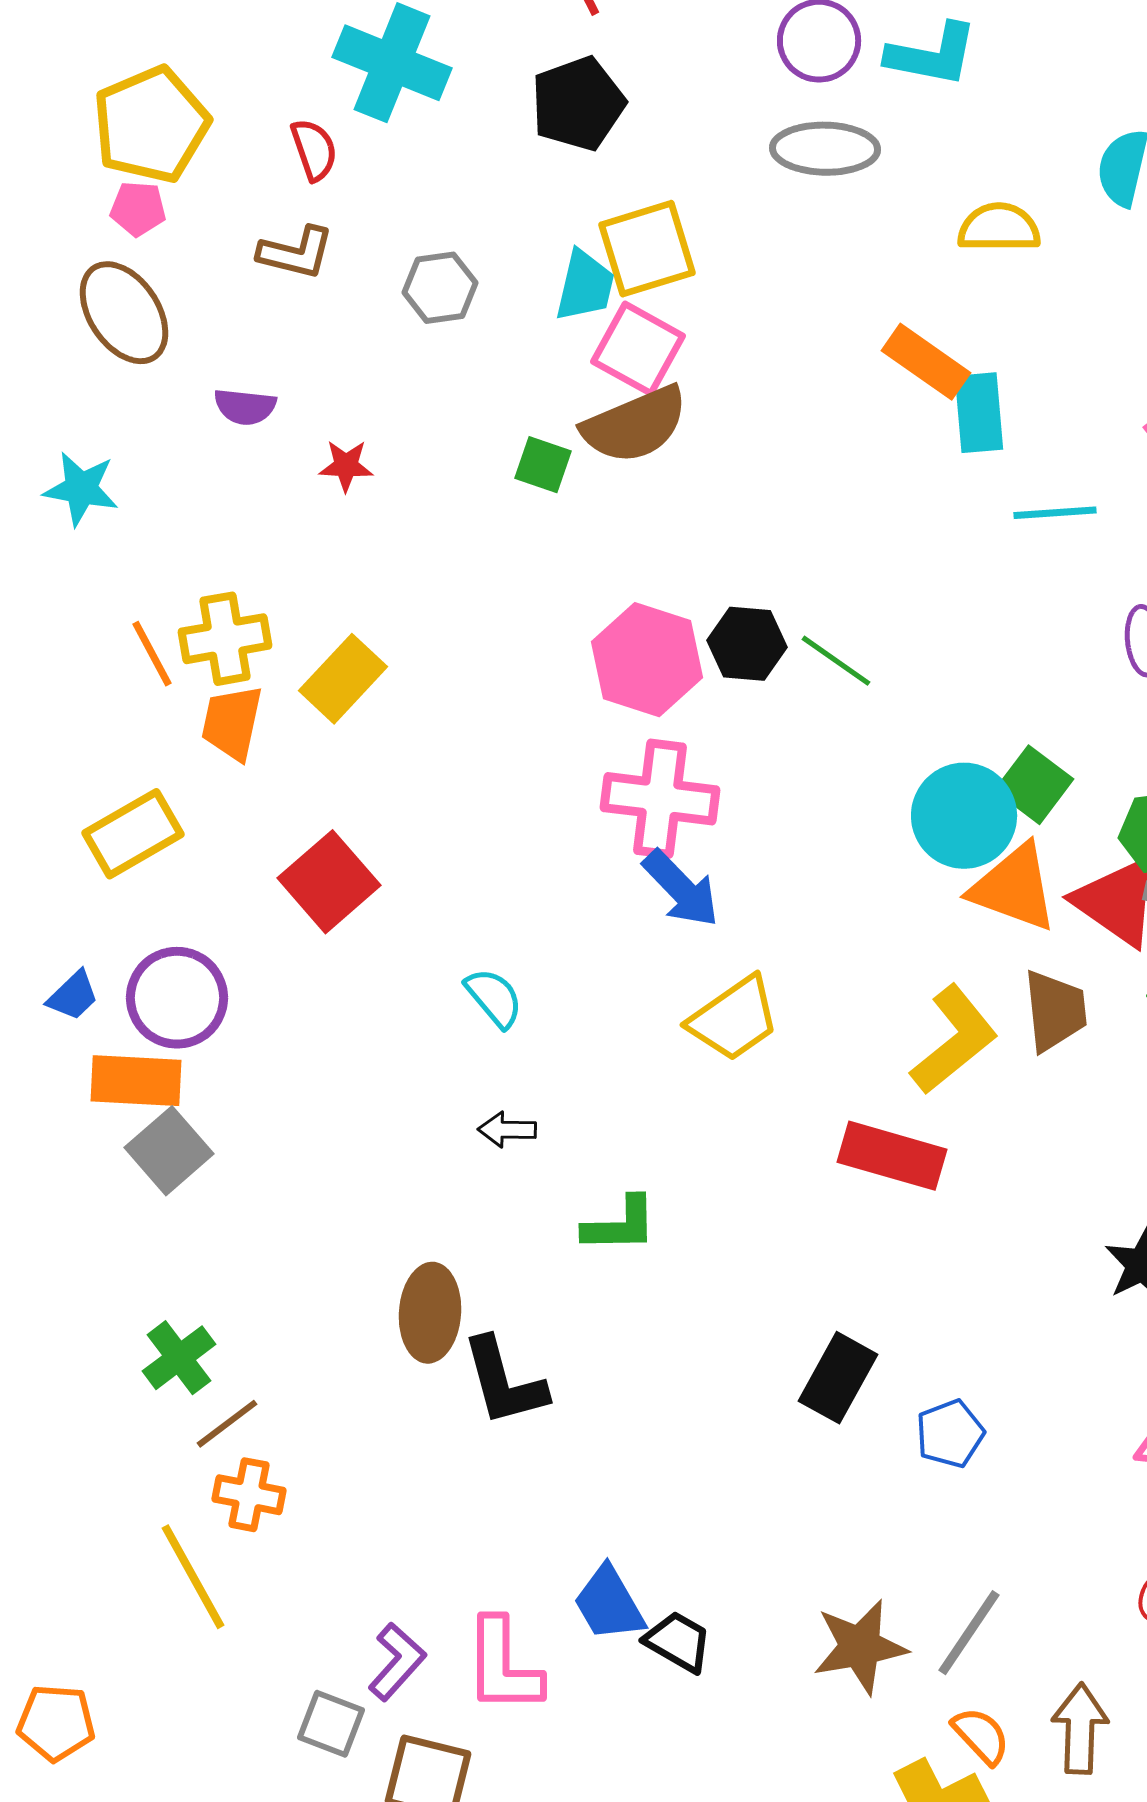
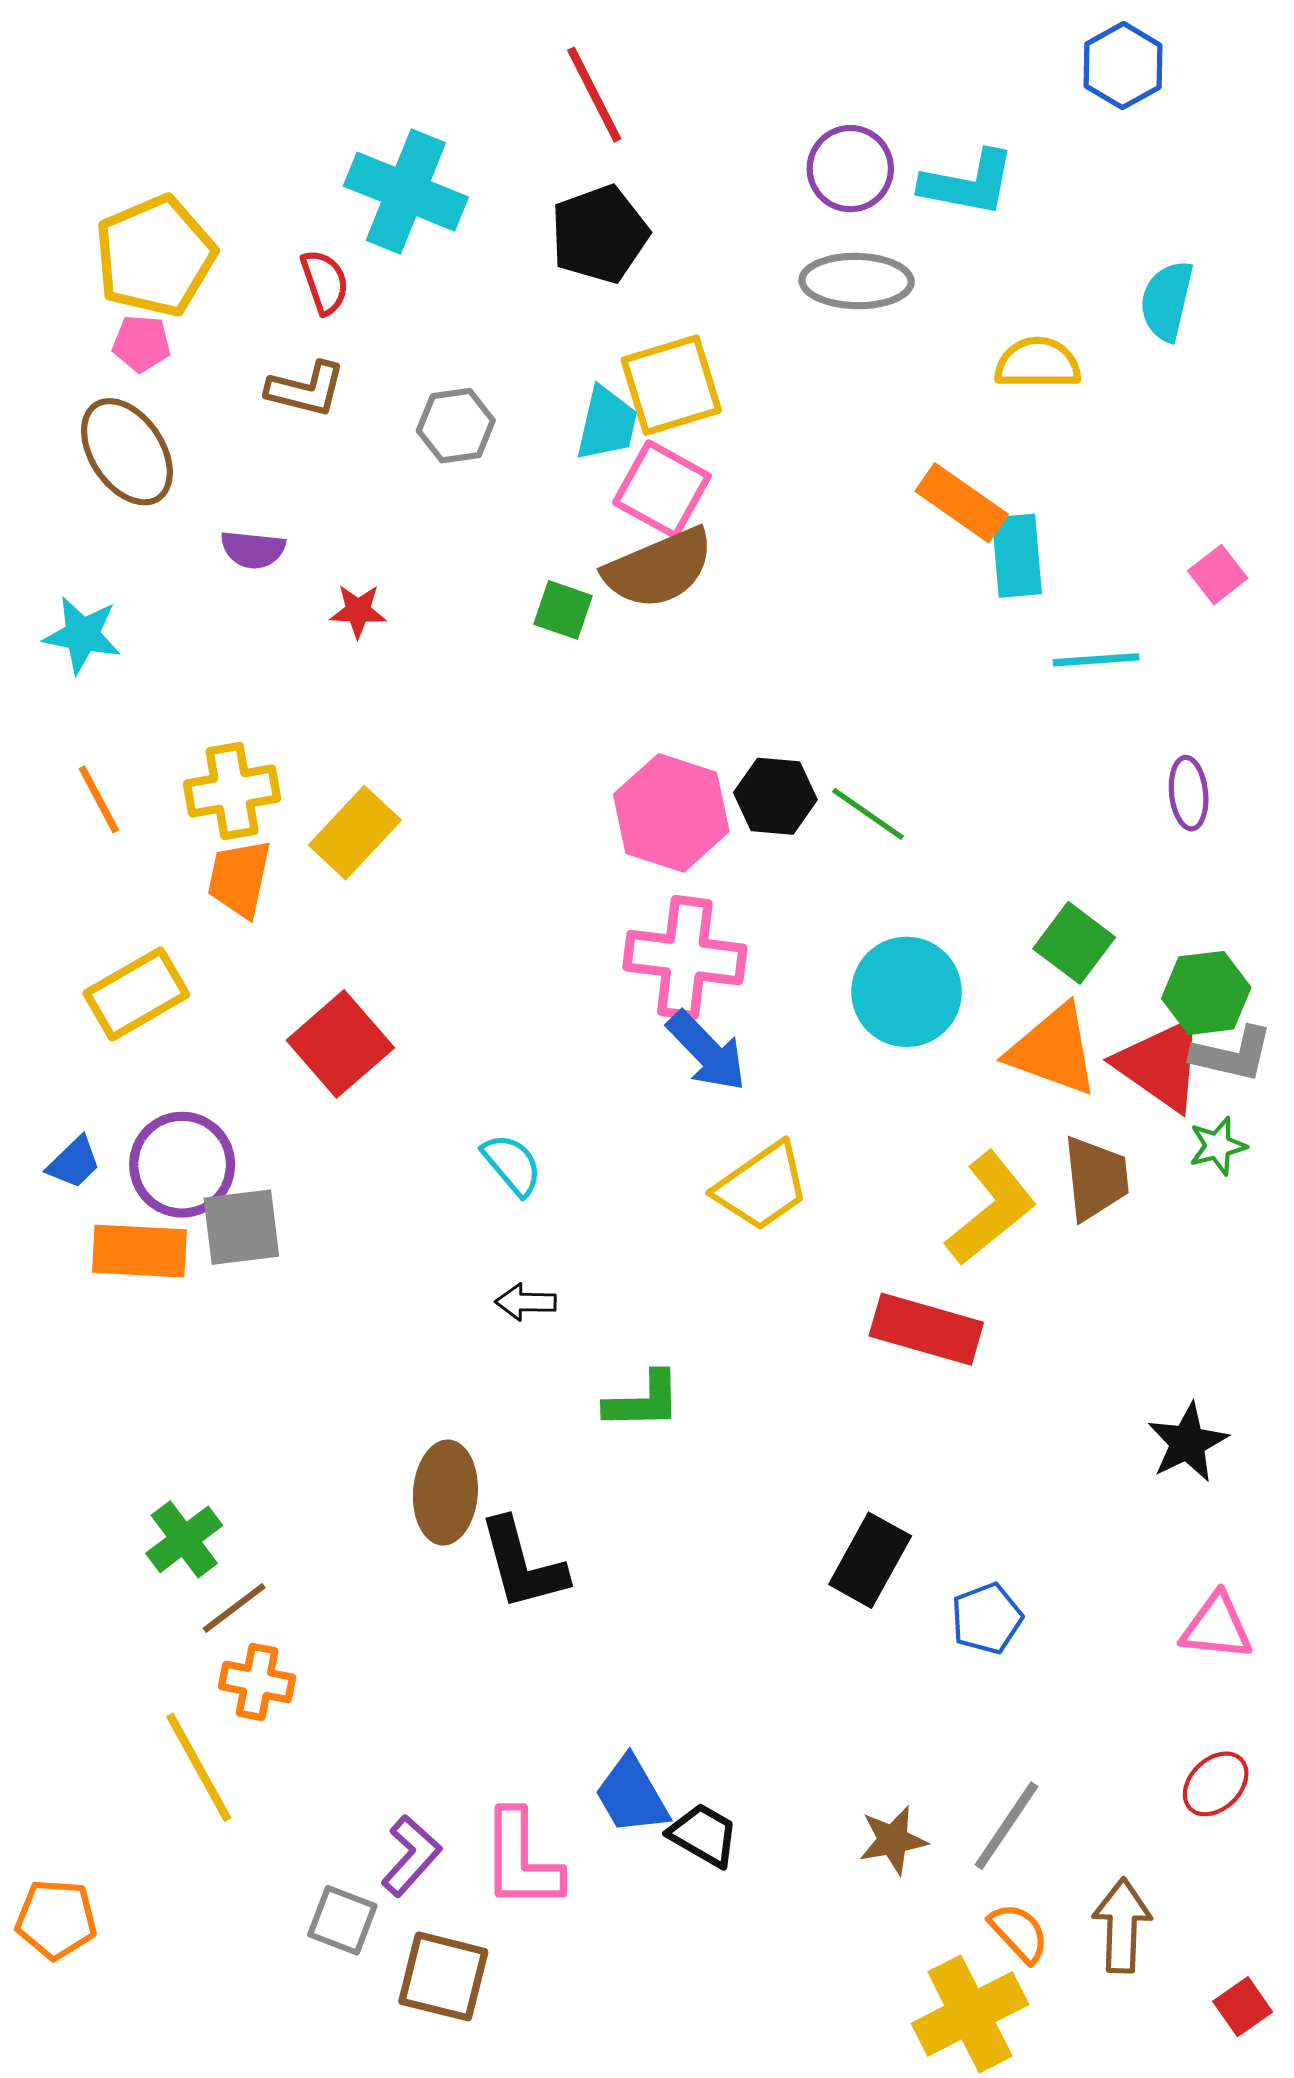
orange line: (152, 654) -> (99, 799), moved
cyan circle: (964, 816) -> (907, 992), moved
gray square: (169, 1151) -> (241, 1227), moved, turned 34
brown star: (860, 1647) -> (893, 1840), size x0.7

